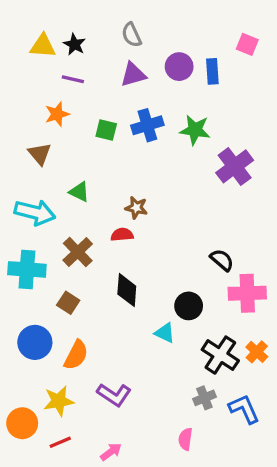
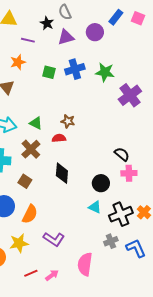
black star: (74, 44) -> (47, 23), moved
blue rectangle: (212, 71) -> (116, 17), moved, turned 42
green triangle: (79, 192) -> (36, 123), moved
pink cross: (247, 293) -> (129, 173), moved, size x0.7
cyan triangle: (165, 333) -> (95, 207), moved
black cross: (220, 355) -> (121, 214), turned 35
pink semicircle: (185, 439) -> (85, 264), moved, size x1.6
red line: (60, 442) -> (31, 273), moved

